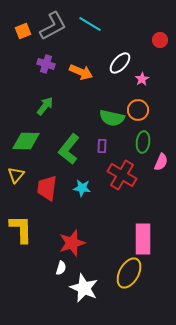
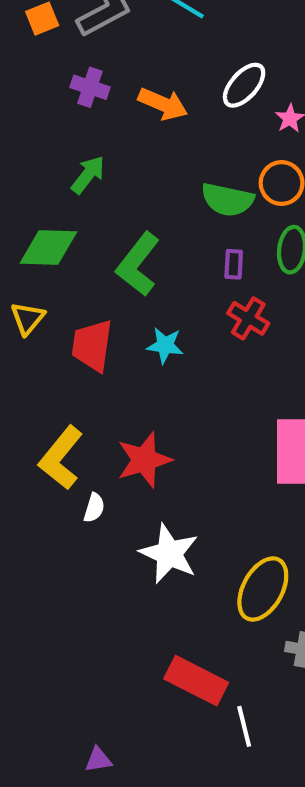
purple rectangle: (102, 146) -> (234, 264), moved
red cross: (122, 175) -> (248, 318), size x0.7
yellow L-shape: (21, 229) -> (61, 458), moved, turned -140
white semicircle: (61, 268) -> (94, 508), moved
yellow ellipse: (129, 273) -> (263, 589), moved

